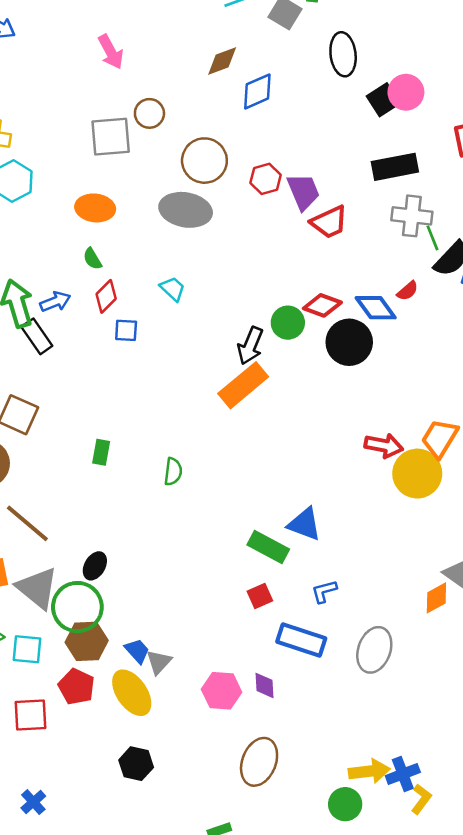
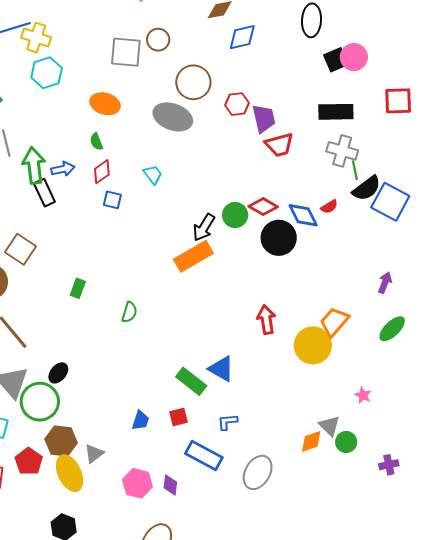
red arrow: (384, 446) -> (266, 320), moved, turned -120
brown hexagon: (87, 641) -> (61, 441), moved
blue trapezoid: (137, 651) -> (140, 420), moved, turned 50

